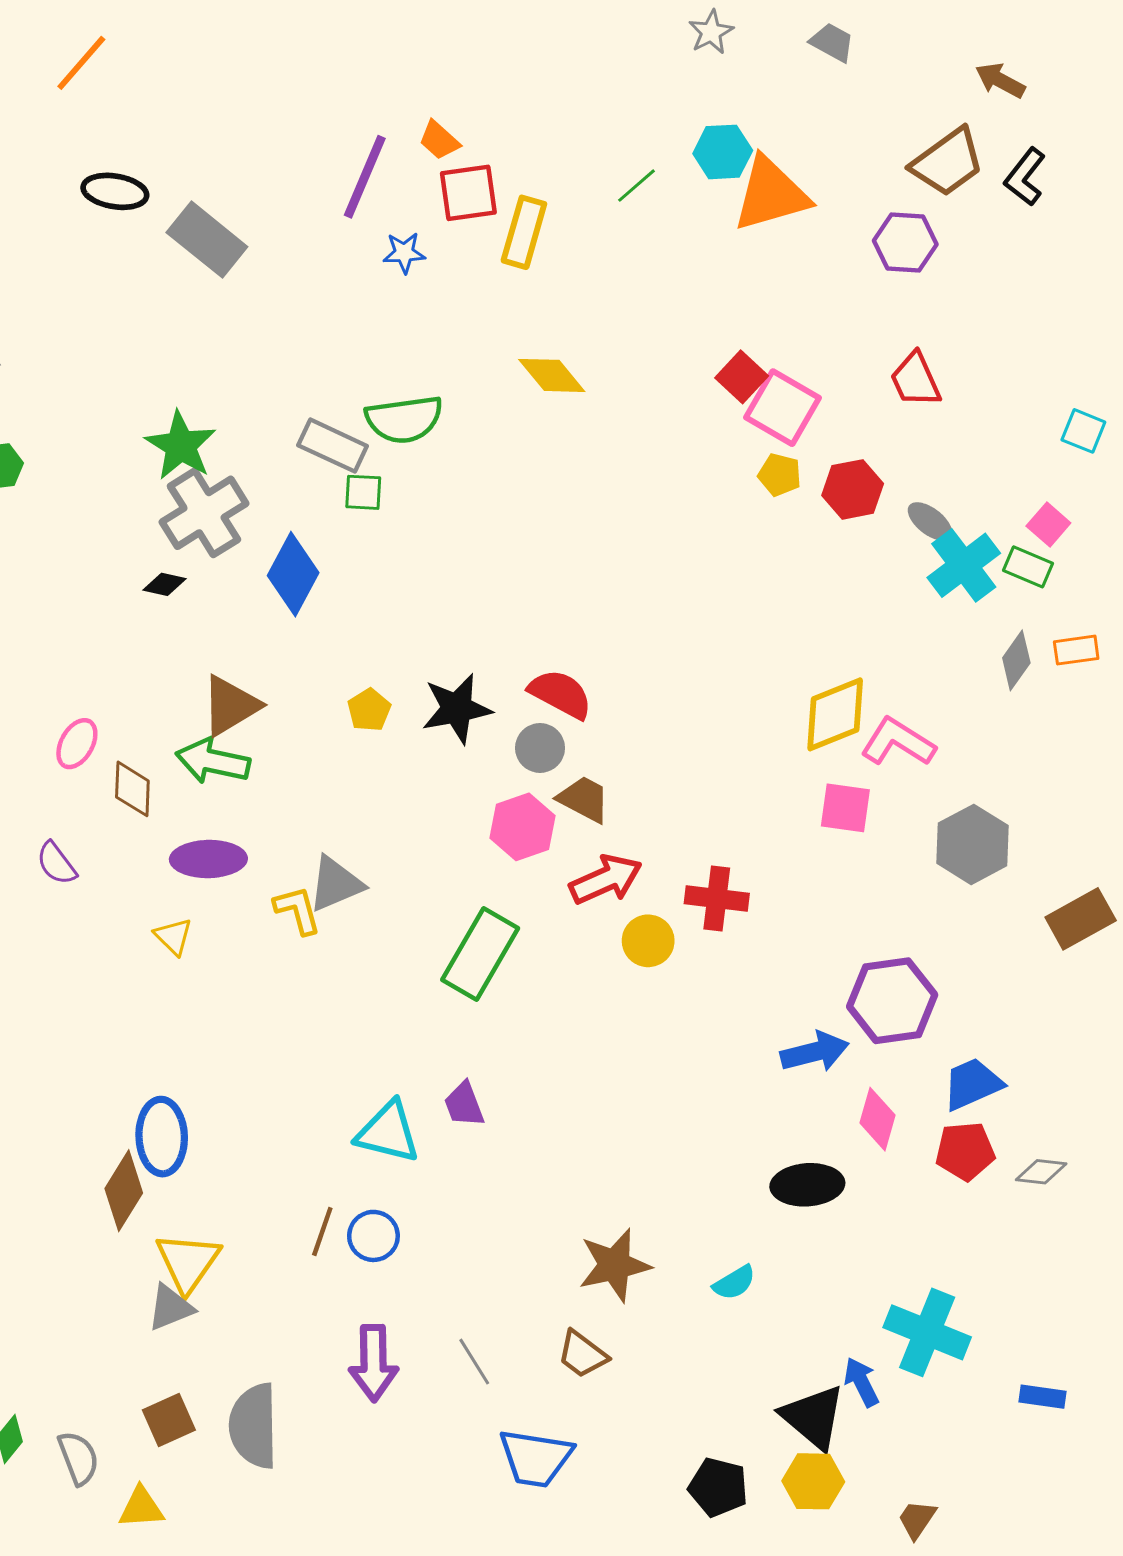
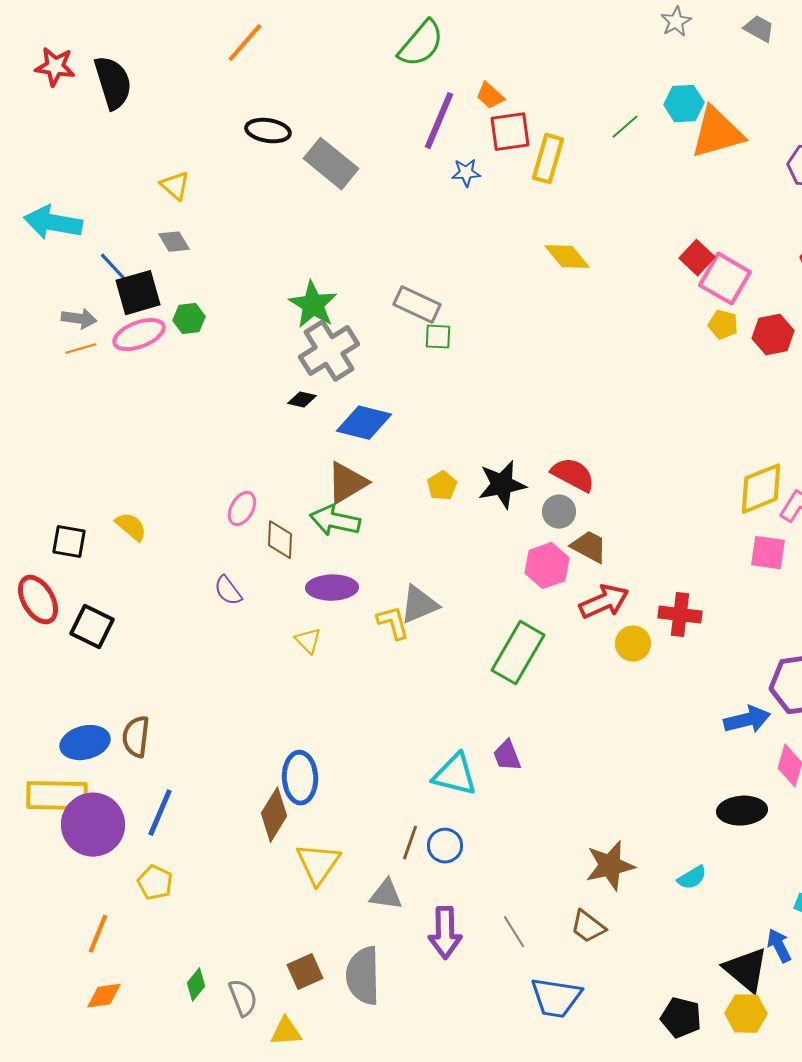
green semicircle: (404, 419) -> (421, 44), moved, turned -42
blue diamond: (293, 574) -> (364, 423), moved, turned 76
gray triangle: (170, 1308) -> (386, 895), moved, turned 30

